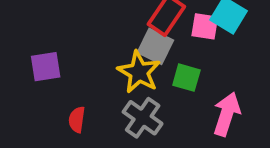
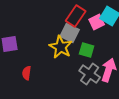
pink square: (205, 26) -> (97, 22), turned -35
gray cross: (143, 118) -> (90, 74), moved

